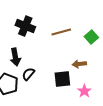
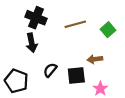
black arrow: (15, 57) -> (32, 43), moved
black semicircle: (28, 74) -> (50, 70), moved

